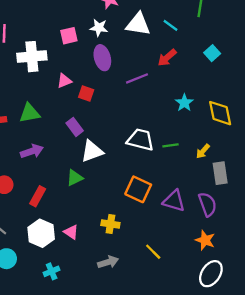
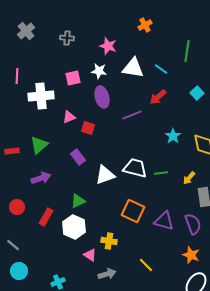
green triangle: (30, 113) -> (39, 145), turned -30
white triangle: (92, 151) -> (105, 175), moved
pink triangle: (71, 232) -> (90, 255), moved
white hexagon: (41, 233) -> (74, 227), moved

